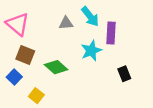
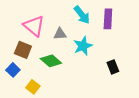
gray triangle: (66, 23) -> (60, 34), moved
pink triangle: (18, 24) -> (34, 26), moved
purple rectangle: (111, 33) -> (108, 19), moved

